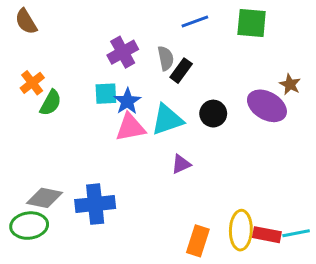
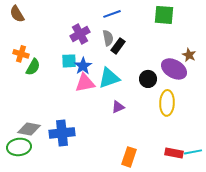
blue line: (195, 21) -> (112, 14), moved
orange cross: (32, 83) -> (21, 54), turned -35
black circle: (213, 114) -> (148, 79), moved
yellow ellipse: (241, 230) -> (167, 103), moved

